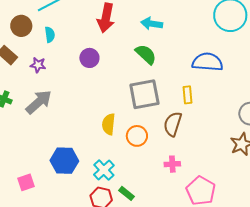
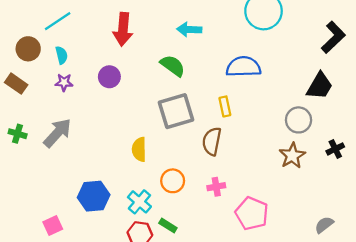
cyan arrow: (152, 24) -> (189, 30), moved
purple star: (38, 65) -> (64, 82), moved
orange circle: (137, 136) -> (173, 181), moved

